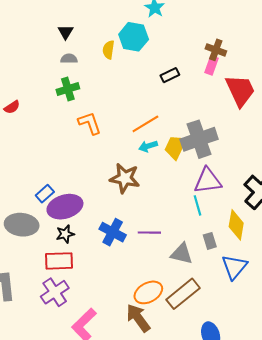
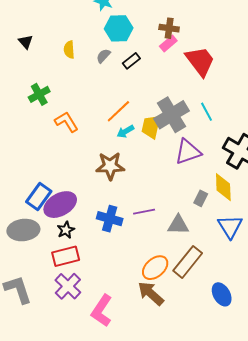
cyan hexagon: (134, 37) -> (119, 28), moved
gray semicircle: (69, 59) -> (103, 56), moved, turned -35
pink rectangle: (212, 65) -> (168, 43), turned 42
blue rectangle: (45, 194) -> (39, 196), size x1.5
cyan line: (198, 205) -> (206, 112), moved
gray rectangle: (210, 241) -> (201, 198), moved, turned 56

